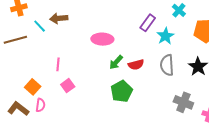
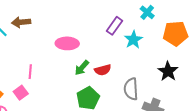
pink line: (58, 64) -> (30, 72), moved
gray semicircle: (167, 65) -> (131, 89), moved
pink square: (68, 86) -> (21, 93), moved

